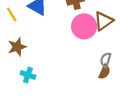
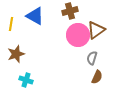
yellow line: (12, 15) -> (11, 24), turned 40
gray semicircle: (106, 60) -> (92, 58), moved

